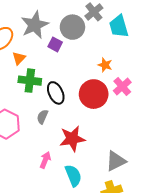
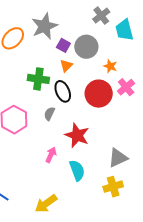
gray circle: (72, 27) -> (86, 47), moved
orange triangle: (19, 58) -> (66, 66), moved
red star: (72, 139) -> (77, 135), turned 30

